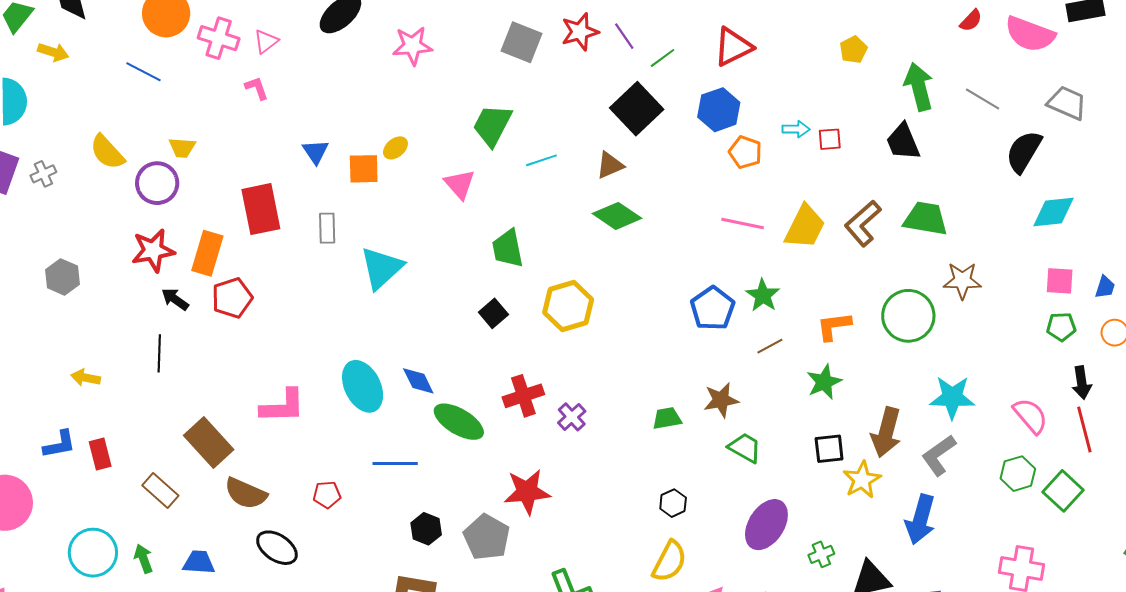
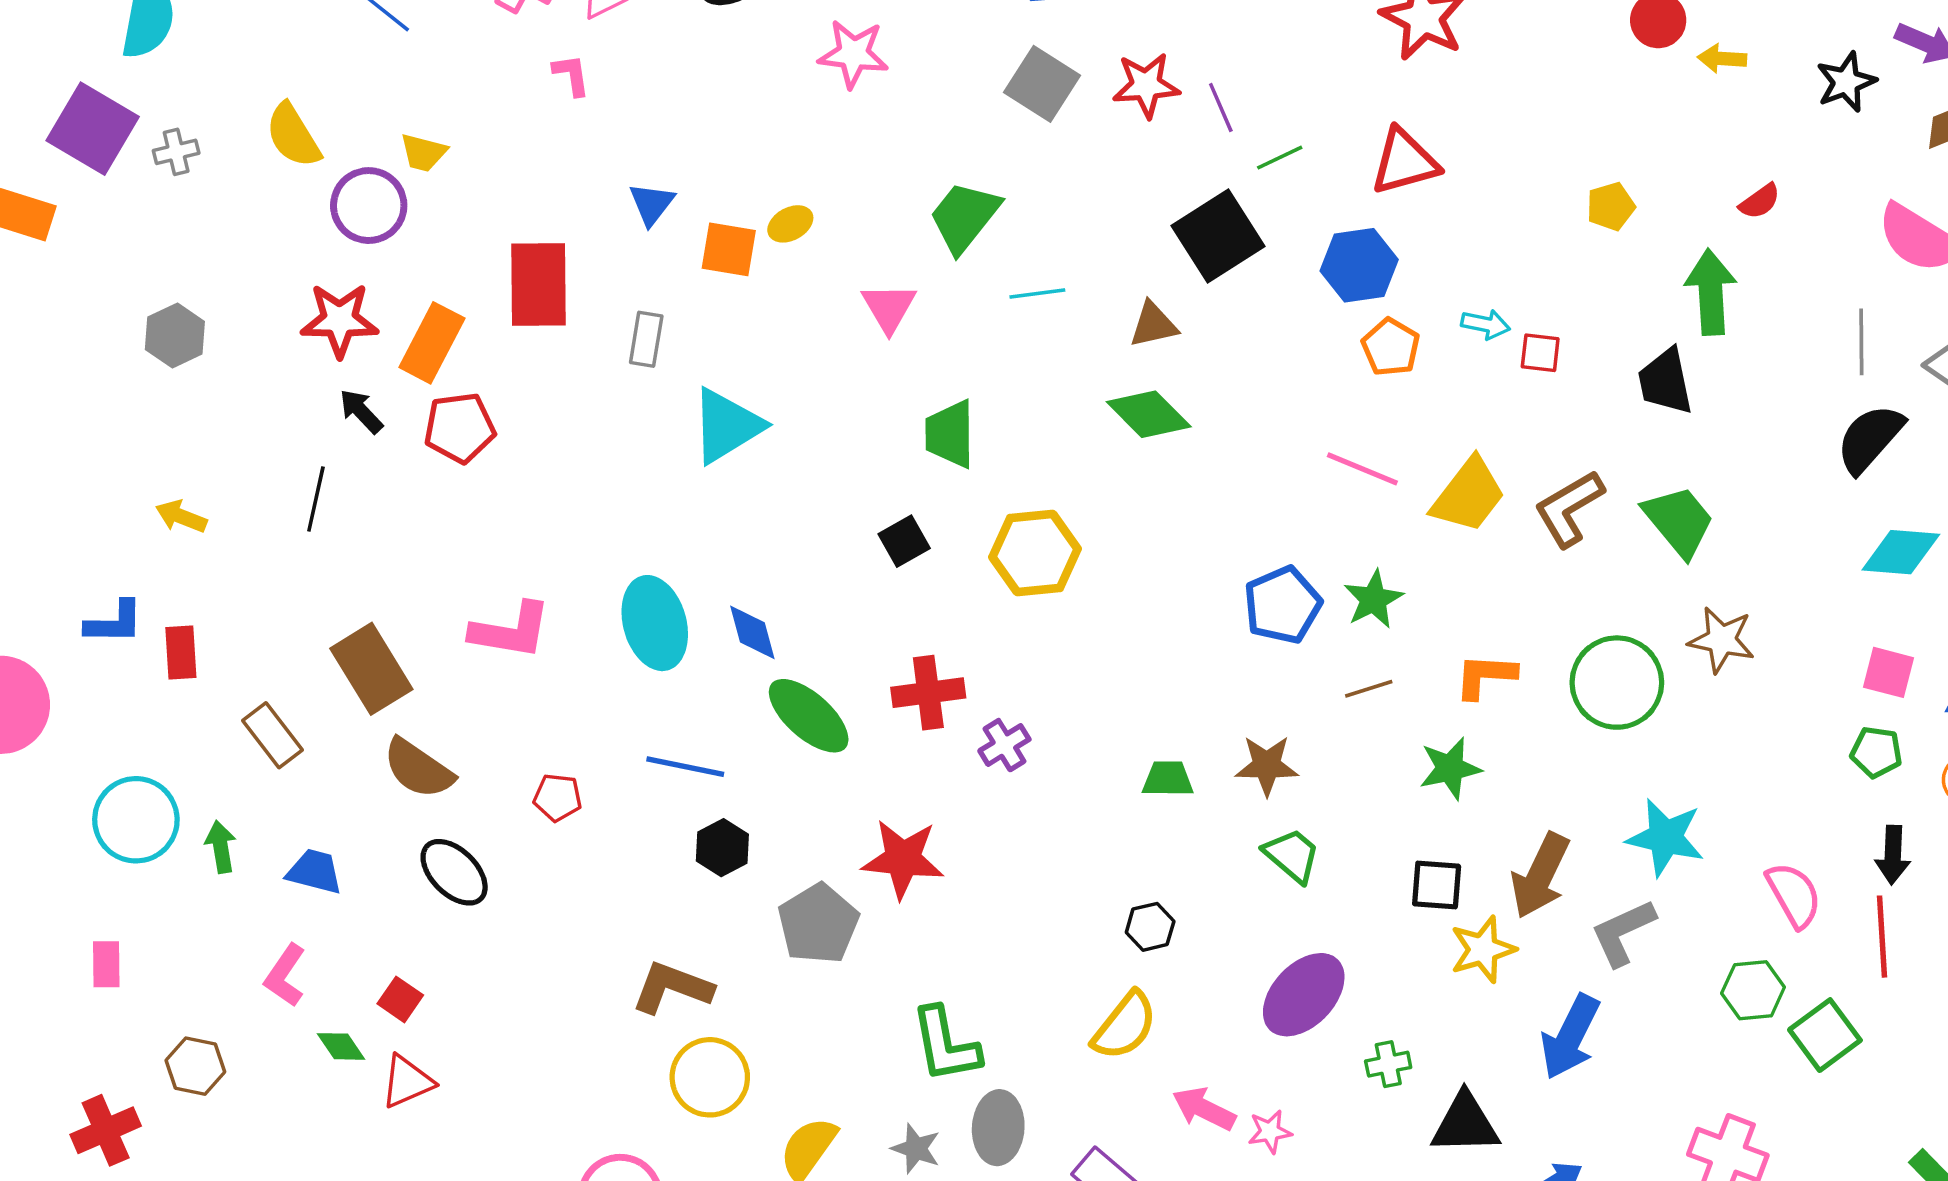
red semicircle: (971, 21) -> (1760, 201), moved
gray line: (983, 99) -> (1861, 342), moved, turned 48
green trapezoid: (926, 219) -> (1679, 521), turned 30
black hexagon: (426, 529) -> (722, 848), moved

